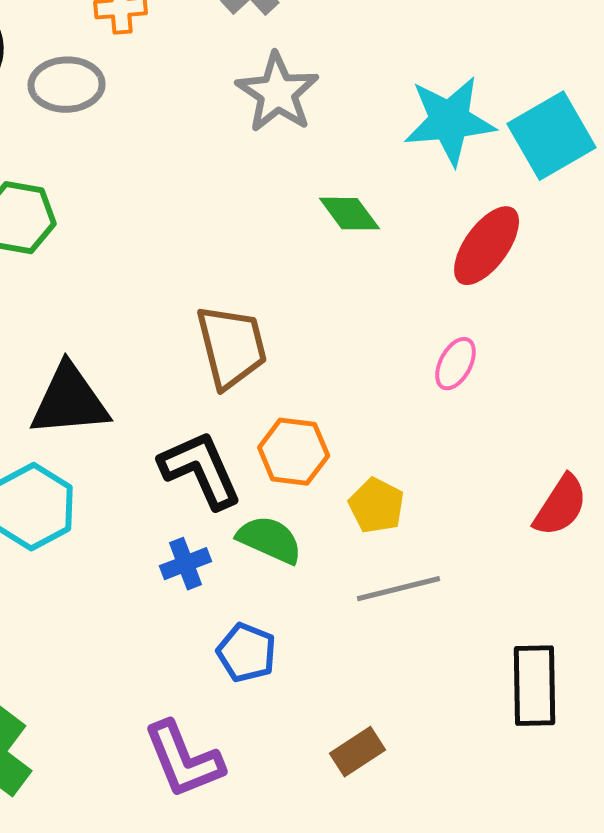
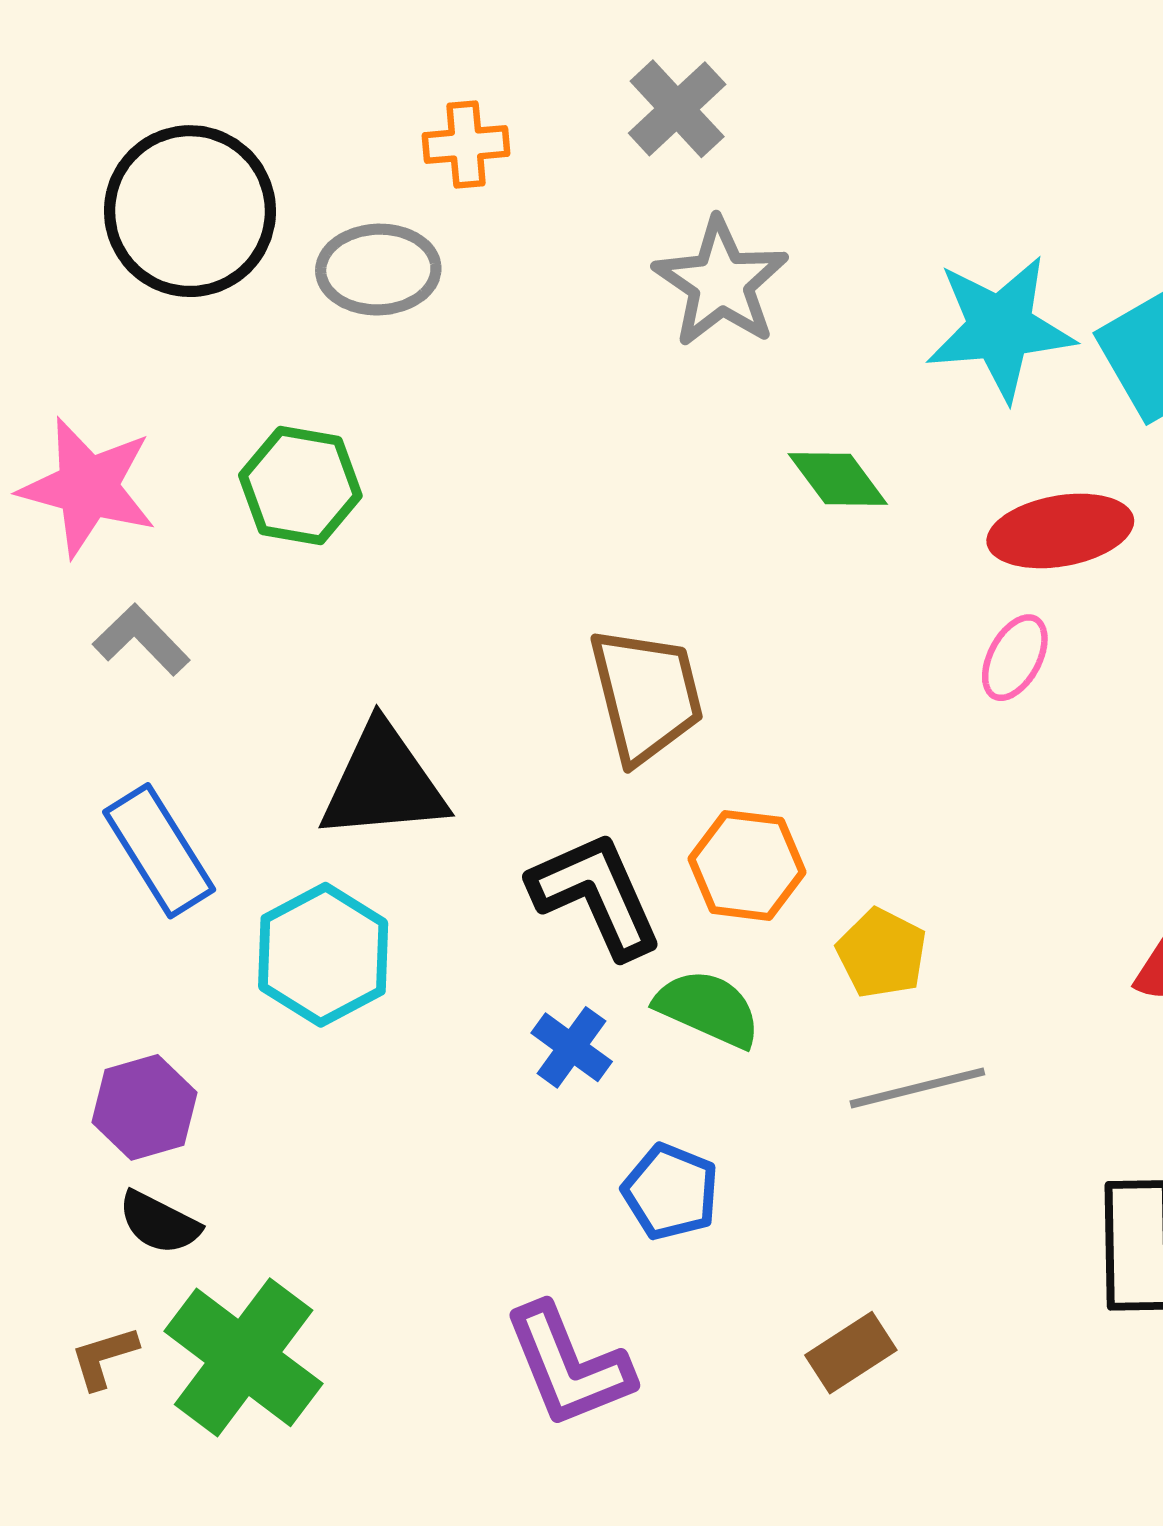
red ellipse: (487, 246) -> (1060, 531), turned 44
pink ellipse: (456, 364) -> (1015, 658), moved
blue cross: (186, 564) -> (572, 1047), turned -33

